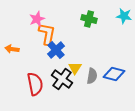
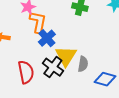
yellow triangle: (75, 68) -> (66, 56), size x1.6
blue diamond: (114, 74) -> (105, 79), moved

